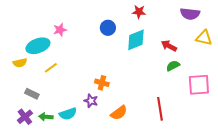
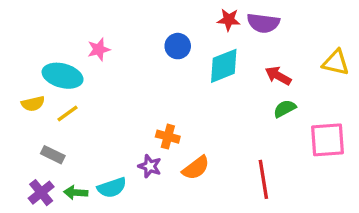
purple semicircle: (190, 14) -> (263, 23), moved
cyan ellipse: (38, 46) -> (63, 76), turned 35
yellow line: (51, 68) -> (67, 114), moved
orange semicircle: (119, 113) -> (196, 168), moved

